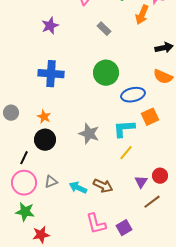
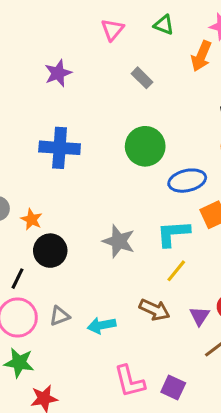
orange star: (44, 117) -> (32, 219), moved
brown arrow: (103, 186) -> (154, 310), moved
cyan arrow: (78, 188) -> (102, 325), turned -36
purple square: (124, 228) -> (173, 388), turned -35

